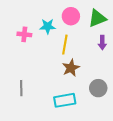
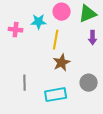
gray line: (21, 88) -> (25, 83), moved

